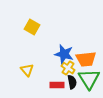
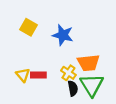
blue star: (64, 54) -> (63, 35), moved
red rectangle: (57, 85) -> (38, 75), moved

